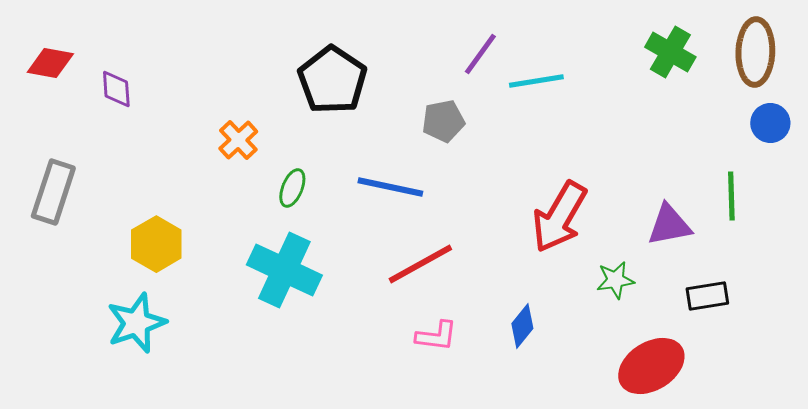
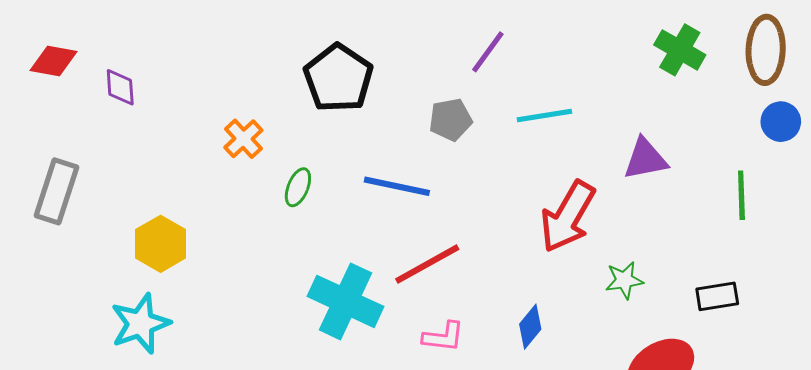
cyan line: (536, 81) -> (544, 116), moved
purple triangle: (669, 225) -> (645, 159), moved
cyan cross: (284, 270) -> (345, 301), moved

